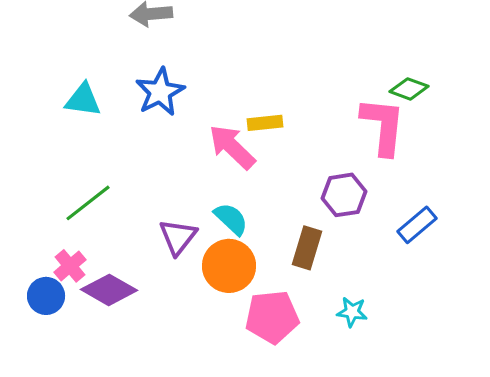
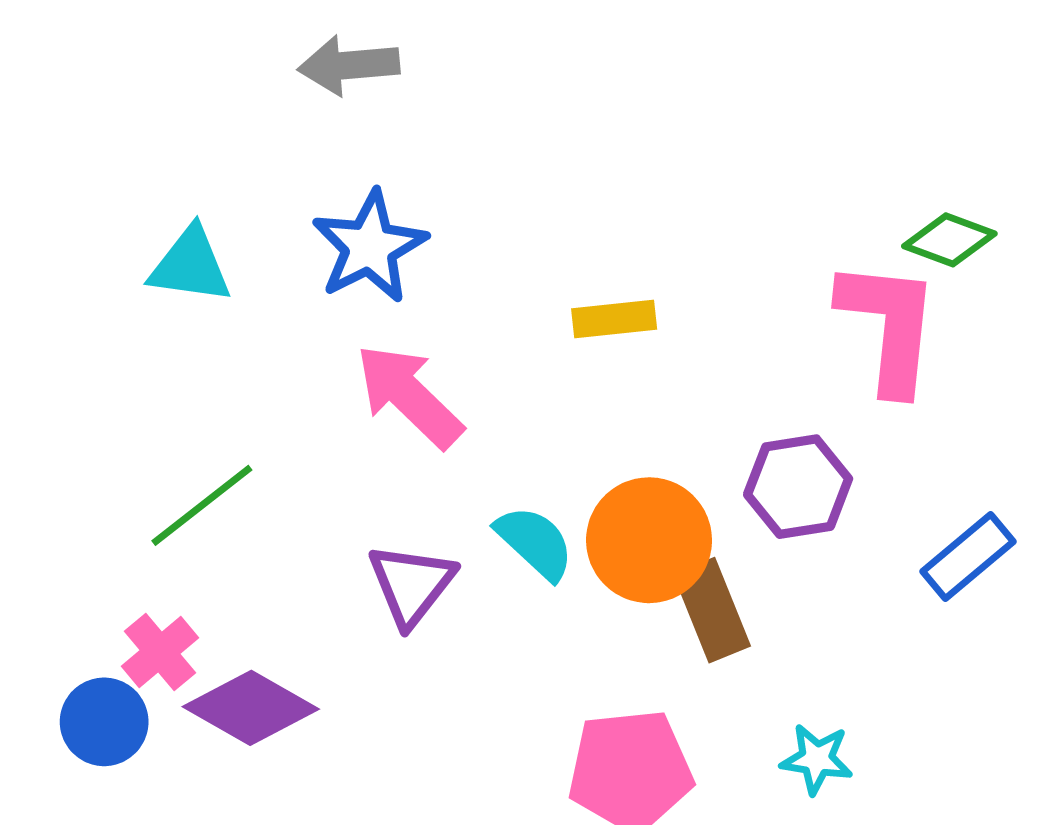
pink arrow: (232, 147) -> (409, 396), moved
brown rectangle: (307, 248) -> (712, 610), turned -39
orange circle: (229, 266) -> (649, 540), moved

